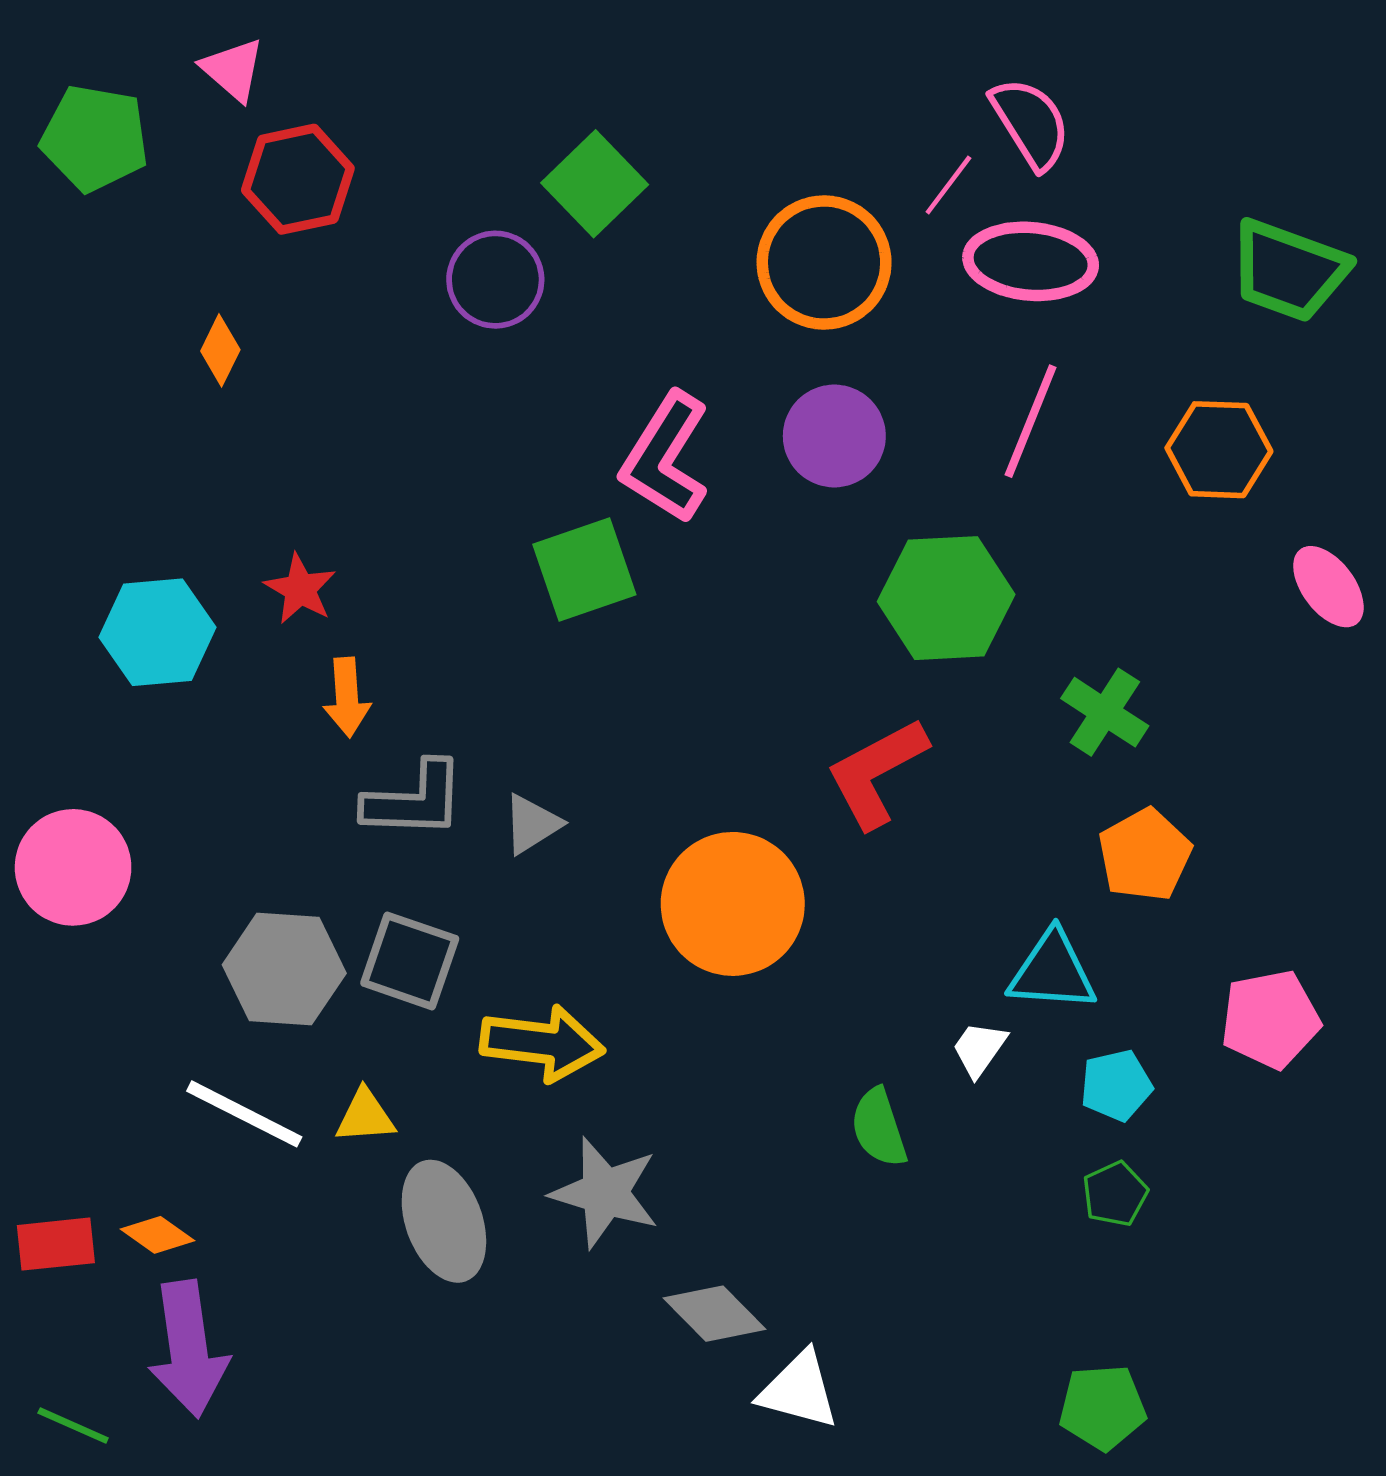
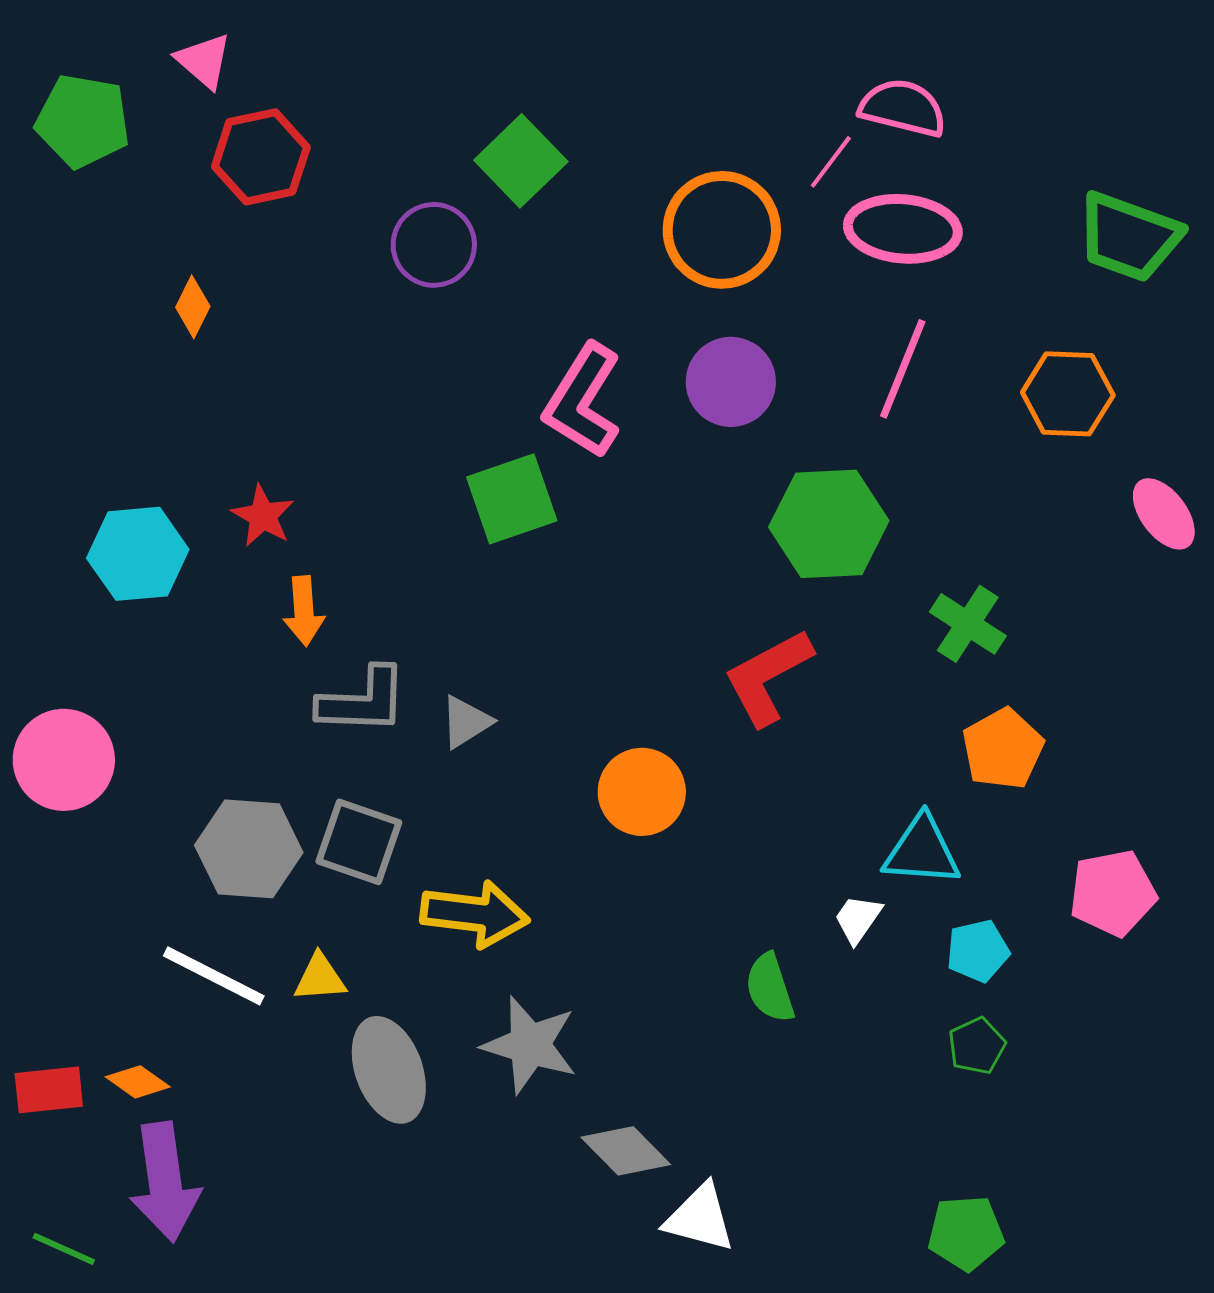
pink semicircle: (1031, 123) -> (903, 108), turned -44
orange circle: (733, 904) -> (642, 792), size x0.7

